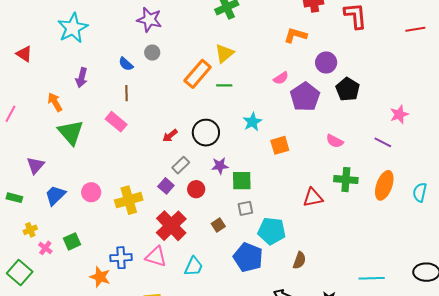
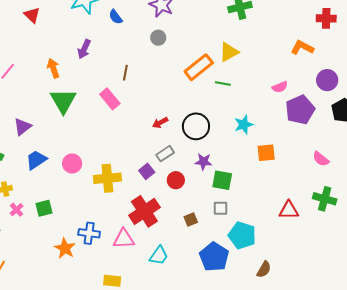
blue semicircle: (126, 64) -> (116, 17), moved
pink triangle: (156, 257) -> (124, 239), turned -30

